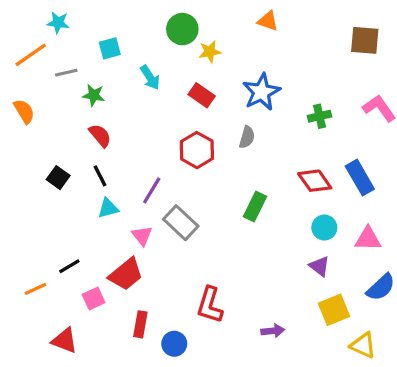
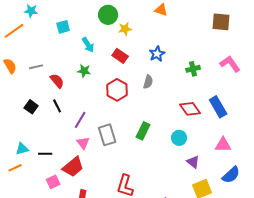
gray line: (66, 73) -> (36, 67), moved
blue star: (261, 92) -> (157, 54), size x0.7
green star: (94, 95) -> (84, 71), moved
purple line: (152, 190) -> (80, 120), moved
green rectangle: (255, 207) -> (143, 131), moved
cyan triangle: (108, 208) -> (22, 149), moved
gray rectangle: (181, 223) -> (107, 135), turned 30
cyan circle: (324, 228) -> (179, 138), moved
black line: (69, 266) -> (45, 154), moved, turned 32
orange line: (36, 289) -> (15, 168), moved

